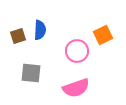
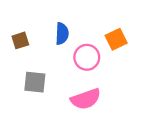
blue semicircle: (40, 30) -> (62, 34), moved

